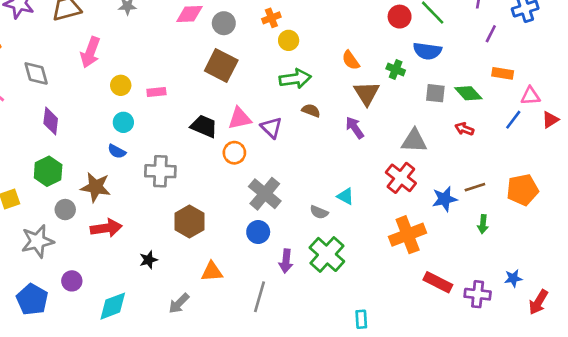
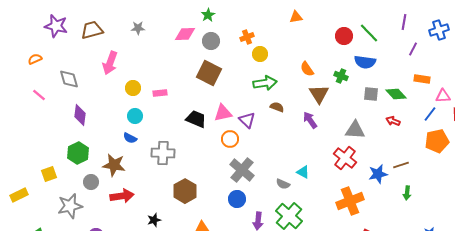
orange circle: (234, 153) -> (230, 139), moved
orange pentagon: (523, 190) -> (437, 141), moved

